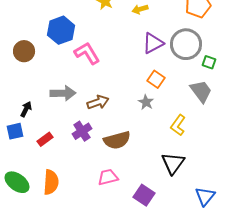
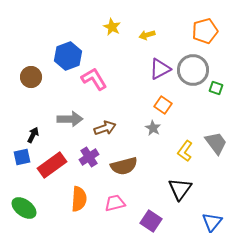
gray trapezoid: (201, 91) -> (216, 143), moved
red rectangle: (45, 139) -> (52, 165), size x1.8
orange semicircle: (51, 182) -> (79, 199), moved

